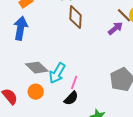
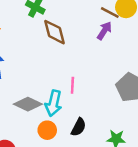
pink line: (74, 82) -> (72, 85), moved
orange circle: (36, 92) -> (47, 130), moved

